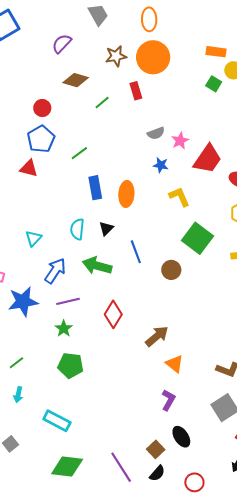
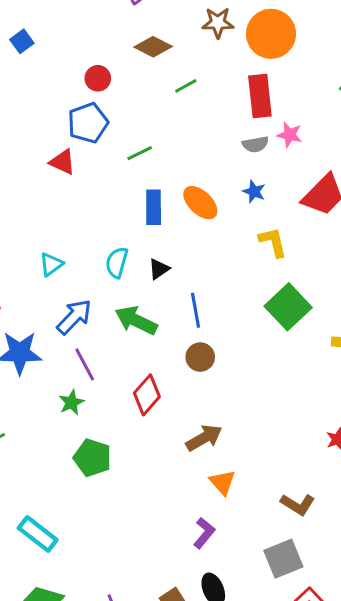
red rectangle: (136, 91) -> (260, 96), moved, size x1.6
pink star: (180, 141) -> (290, 135), moved, turned 30
orange ellipse: (126, 194) -> (200, 203), moved, turned -60
brown circle: (171, 270) -> (200, 357), moved
purple line: (68, 301) -> (85, 364), turned 65
green pentagon: (71, 365) -> (93, 458), moved

